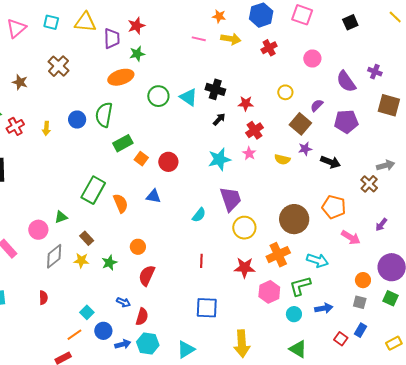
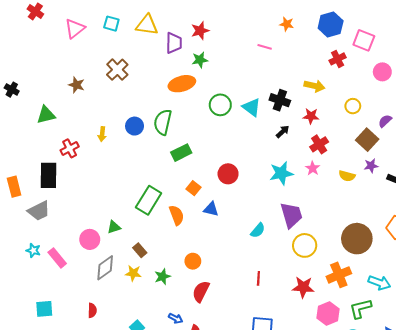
pink square: (302, 15) -> (364, 40), moved
yellow arrow: (231, 39) -> (314, 86), moved
red cross: (15, 126) -> (70, 148), moved
orange square: (141, 159) -> (193, 188), moved

